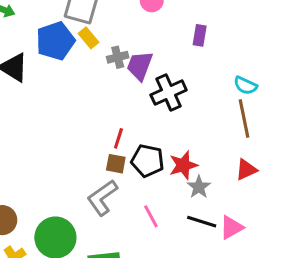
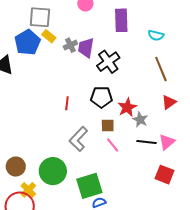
purple rectangle: (200, 35) -> (121, 20), size x1.6
cyan semicircle: (245, 86) -> (156, 35), moved
red line: (118, 138) -> (67, 103), moved
black pentagon: (147, 161) -> (101, 97), moved
brown square: (116, 164) -> (108, 125), moved

